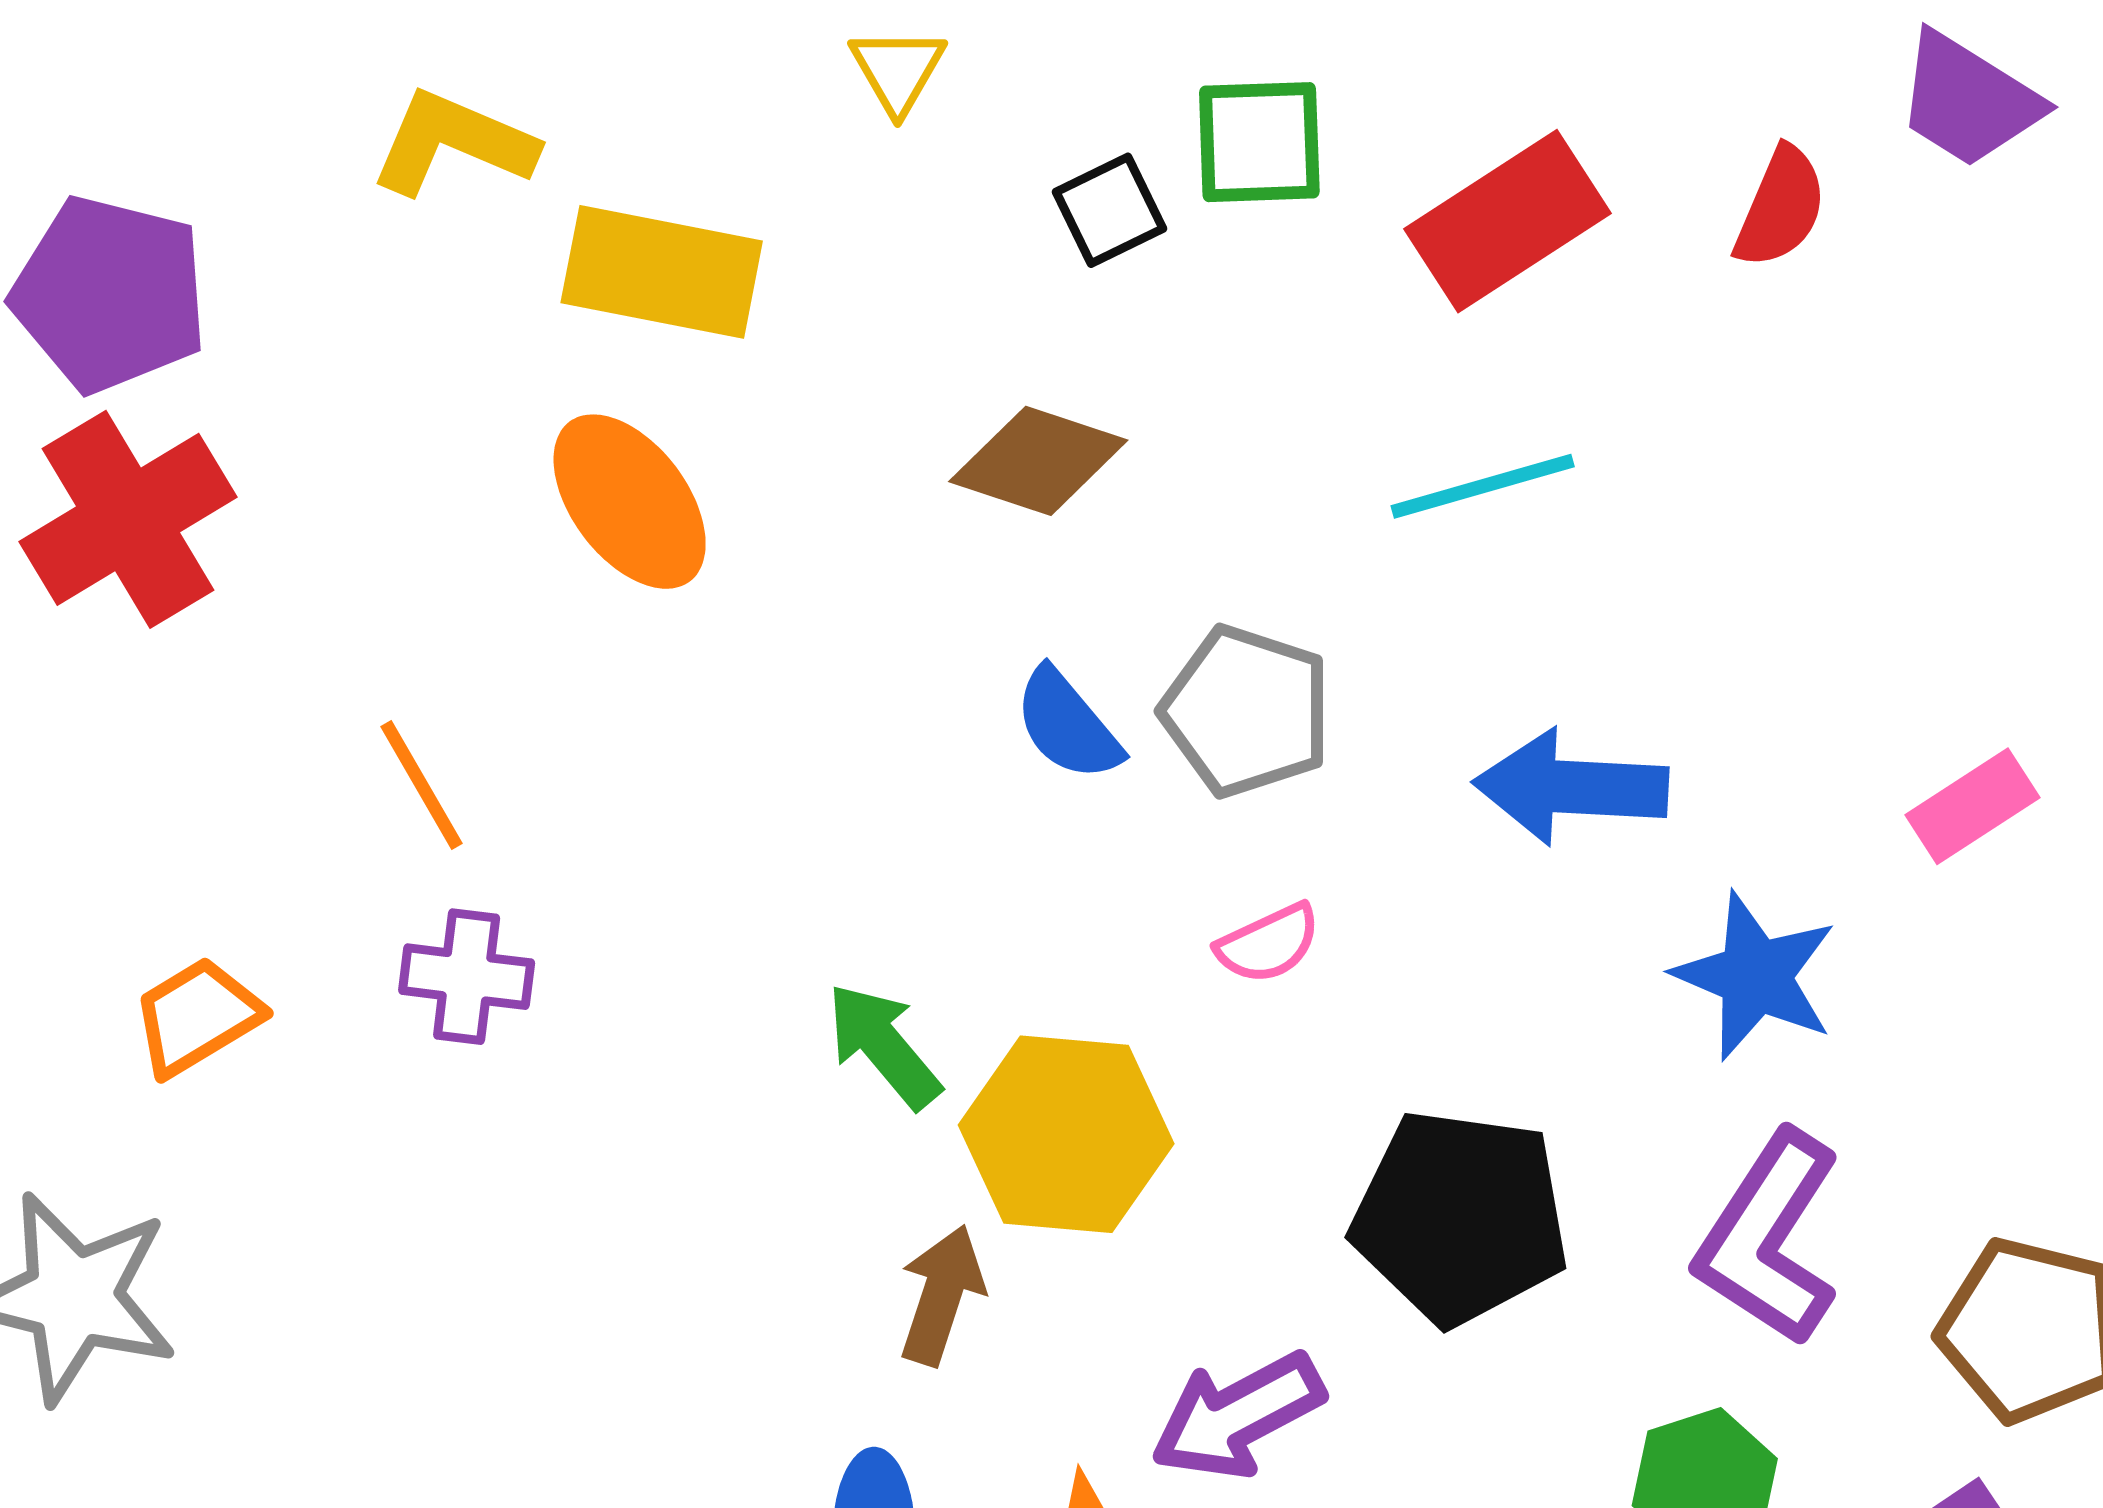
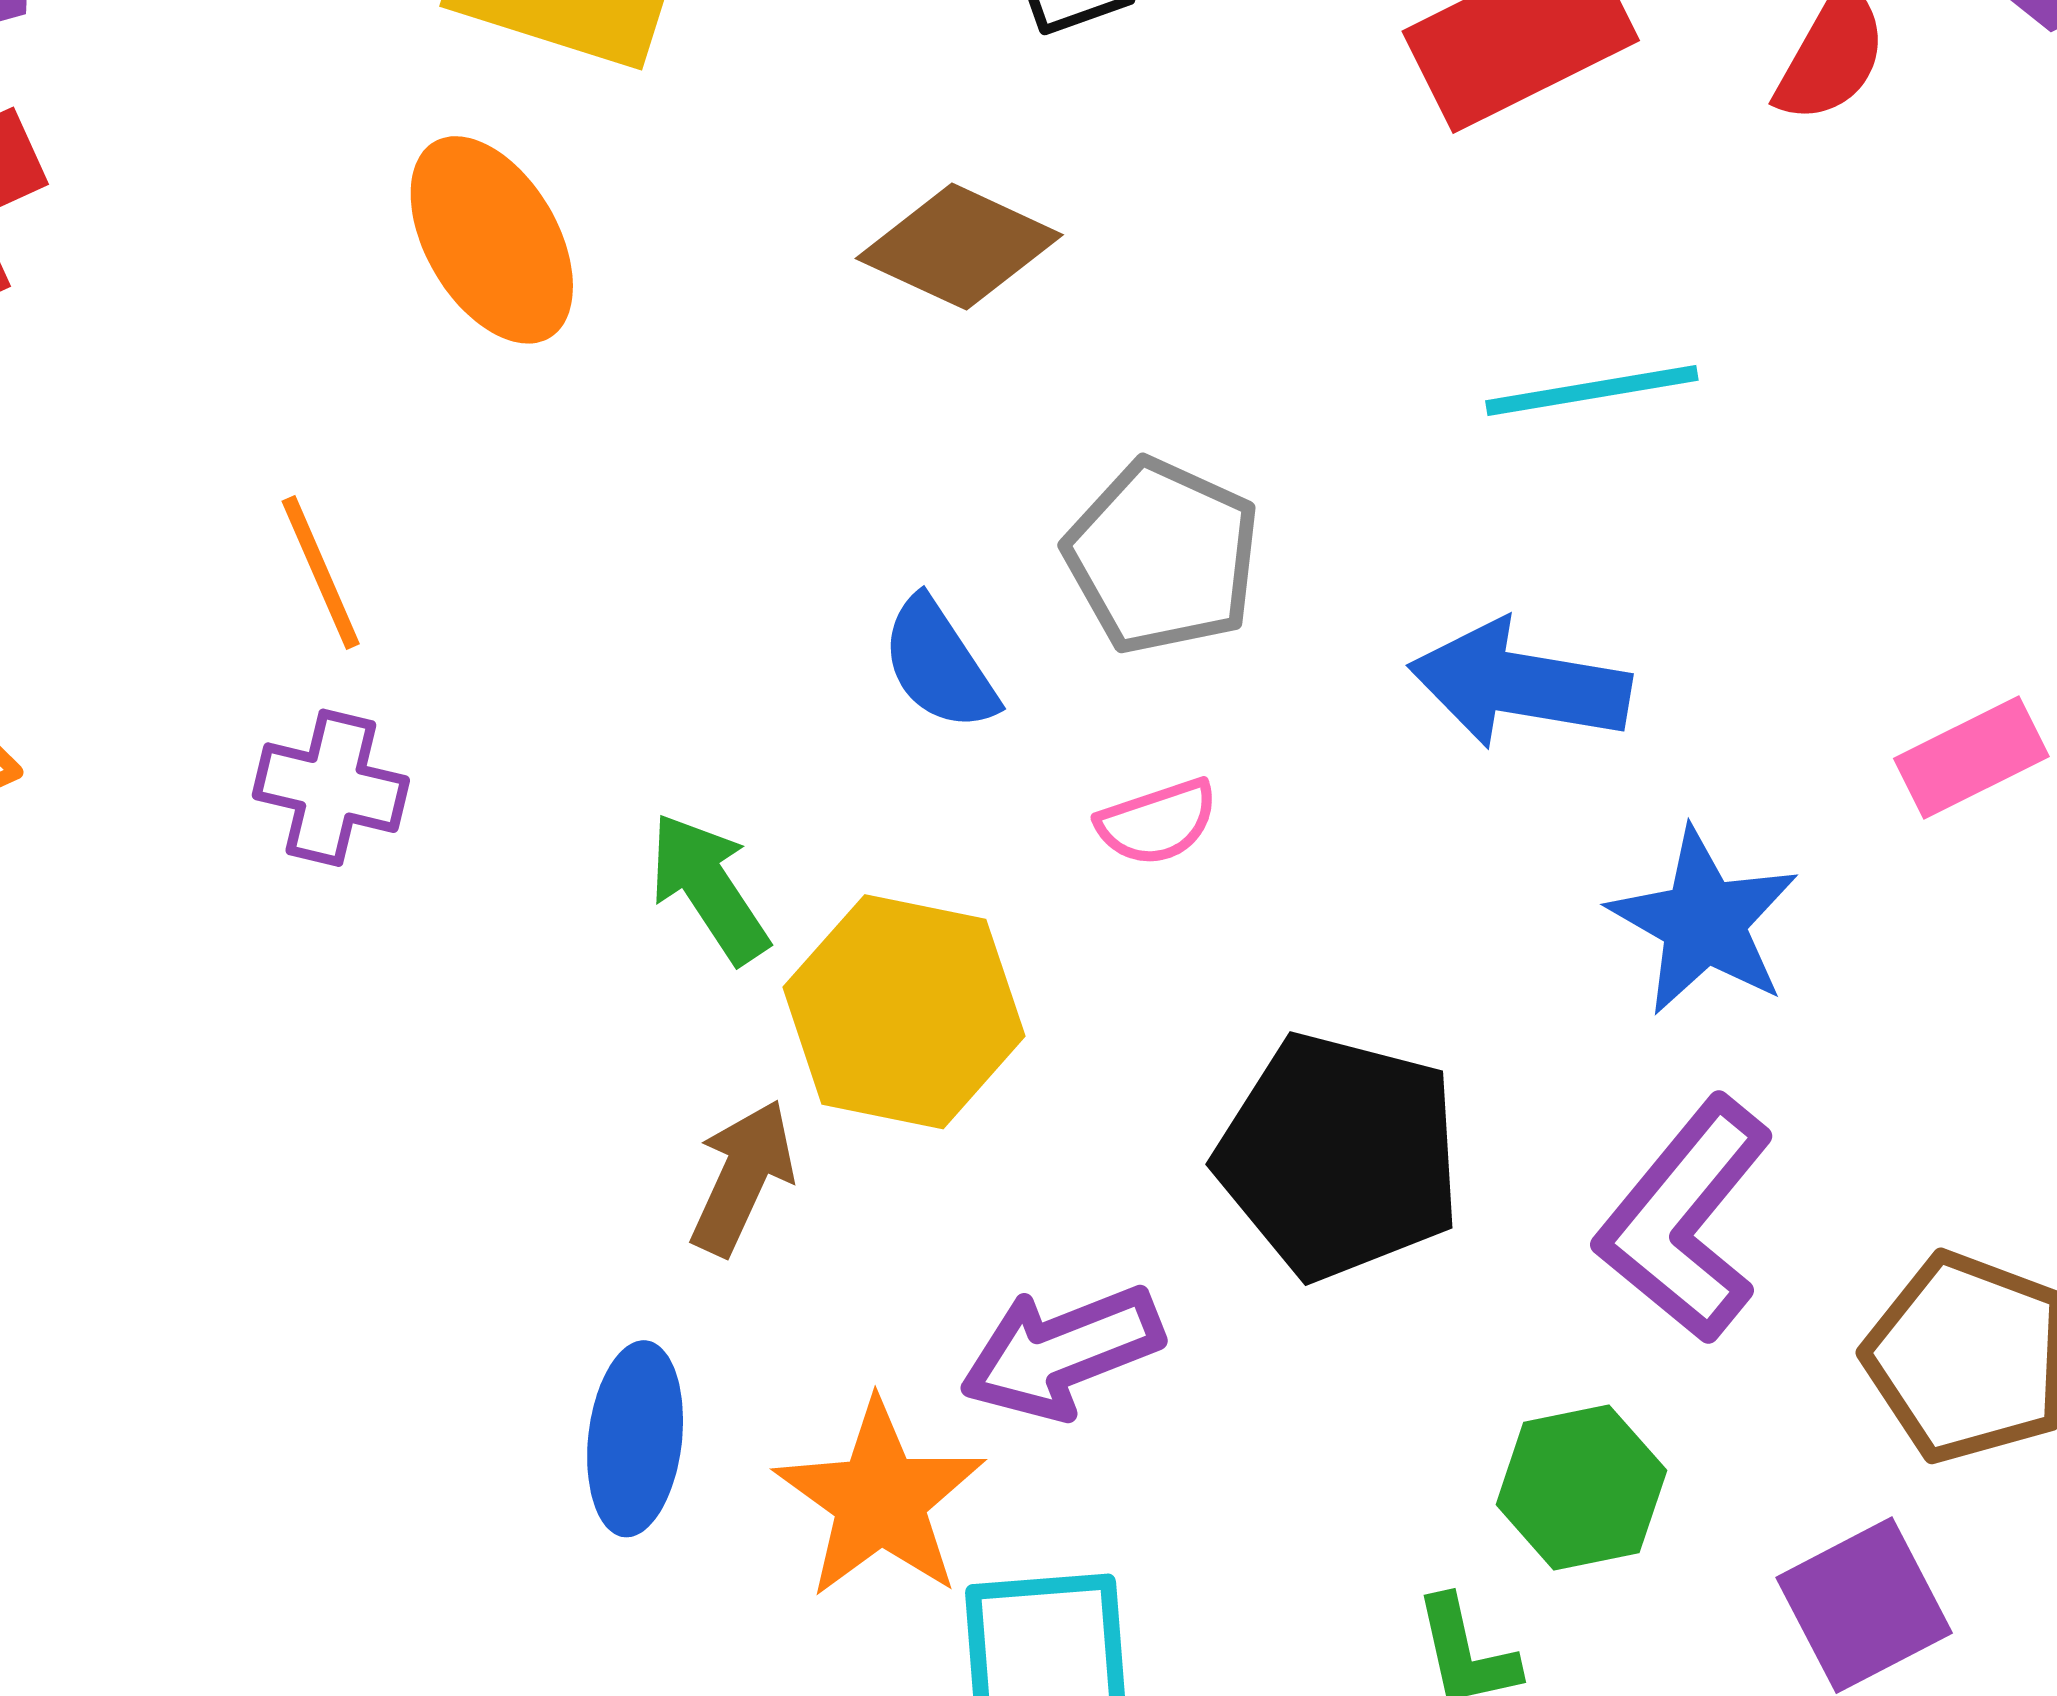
cyan line: (1483, 486) -> (1592, 391), moved
blue semicircle: (1068, 725) -> (939, 664), moved
orange line: (421, 785) -> (321, 573), moved
purple cross: (467, 977) -> (331, 788), moved

